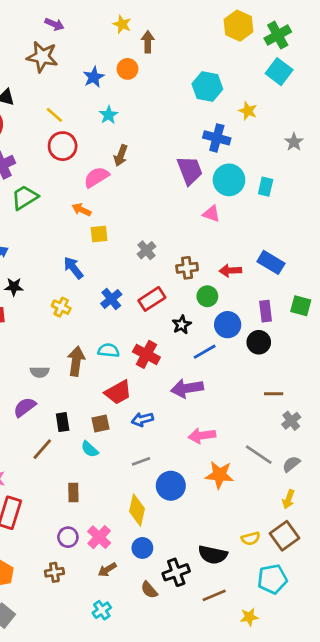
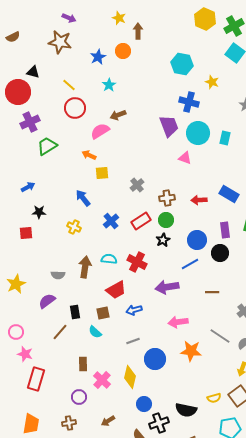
brown arrow: (121, 156) -> (118, 115), turned 49
green circle: (207, 296) -> (166, 220), moved
blue line: (205, 352) -> (190, 264), moved
brown line: (274, 394) -> (212, 292), moved
pink cross: (99, 537) -> (102, 380), moved
blue circle: (142, 548) -> (144, 404), moved

